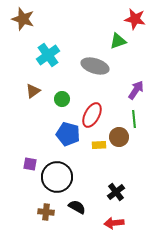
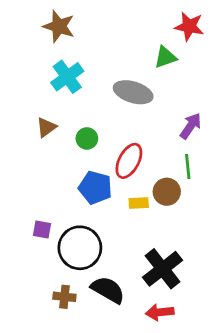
brown star: (23, 19) -> (59, 26), moved
black cross: (116, 192) -> (163, 269), size x1.6
black semicircle: (77, 207) -> (108, 290), size x1.4

